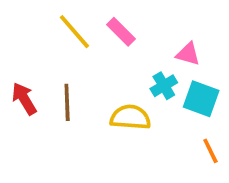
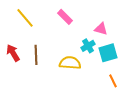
yellow line: (74, 32) -> (25, 18), moved
cyan square: (201, 99) -> (108, 53), turned -36

